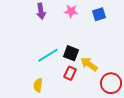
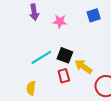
pink star: (71, 11) -> (60, 22), moved
red rectangle: (70, 73) -> (64, 76), turned -40

